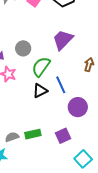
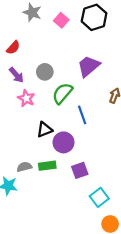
black triangle: (40, 91) -> (44, 130), moved
purple circle: (78, 107) -> (64, 142), moved

